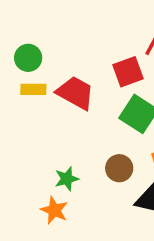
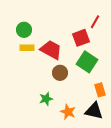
brown circle: (119, 168) -> (60, 73), moved
orange star: (54, 210) -> (68, 112), moved

